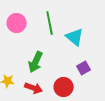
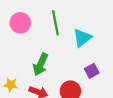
cyan triangle: (75, 37) -> (82, 38), turned 42

